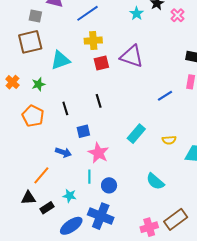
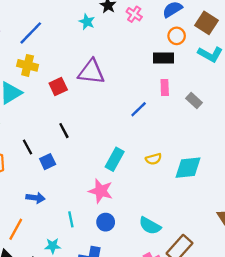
yellow cross: (93, 41) -> (28, 65), moved, turned 30
blue square: (83, 131) -> (48, 162), moved
pink star: (98, 153) -> (101, 191), moved
cyan semicircle: (155, 181) -> (150, 226), moved
blue circle: (109, 185) -> (106, 222), moved

